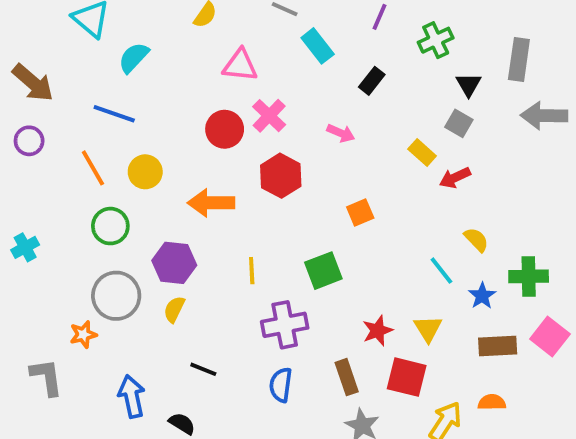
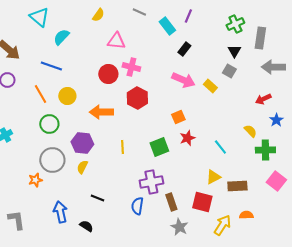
green cross: (436, 40) -> (235, 24), moved
cyan rectangle: (318, 46) -> (167, 26), moved
pink cross: (269, 116) -> (131, 67), turned -30
pink arrow: (341, 133) -> (183, 80), moved, size x1.6
red arrow: (455, 178) -> (263, 99), moved
yellow semicircle: (476, 240) -> (250, 131), moved
blue star: (482, 296) -> (276, 120), moved
purple cross: (285, 325) -> (151, 182), moved
yellow triangle: (428, 329) -> (213, 177), turned 35
red star: (378, 331) -> (187, 138), moved
brown rectangle: (498, 346) -> (237, 186), moved
gray L-shape: (46, 377) -> (16, 220), moved

